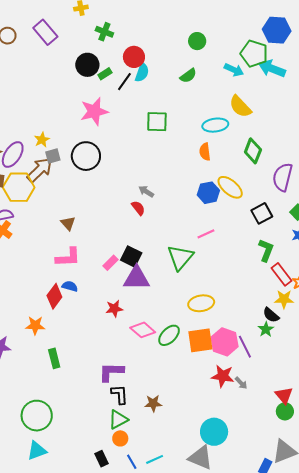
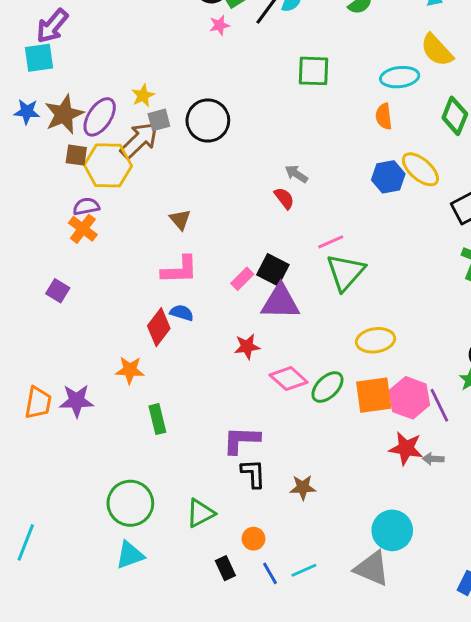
pink star: (94, 111) -> (219, 25), moved, size x0.5
pink line: (206, 234) -> (331, 242), moved
gray arrow: (241, 383) -> (433, 459), turned 136
green triangle: (118, 420) -> (200, 513), moved

